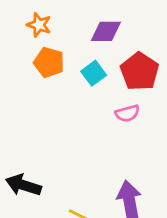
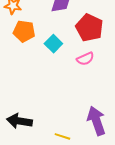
cyan square: (94, 73) -> (53, 44), moved

